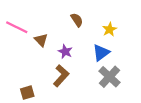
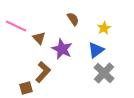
purple star: (65, 52) -> (62, 49), size x1.5
brown L-shape: (61, 76) -> (43, 72), moved

